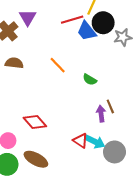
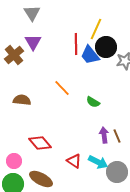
red line: (72, 20) -> (76, 44), turned -75
brown semicircle: (14, 63) -> (22, 100), moved
brown line: (110, 106) -> (117, 136), moved
red triangle: (80, 141) -> (74, 161), moved

